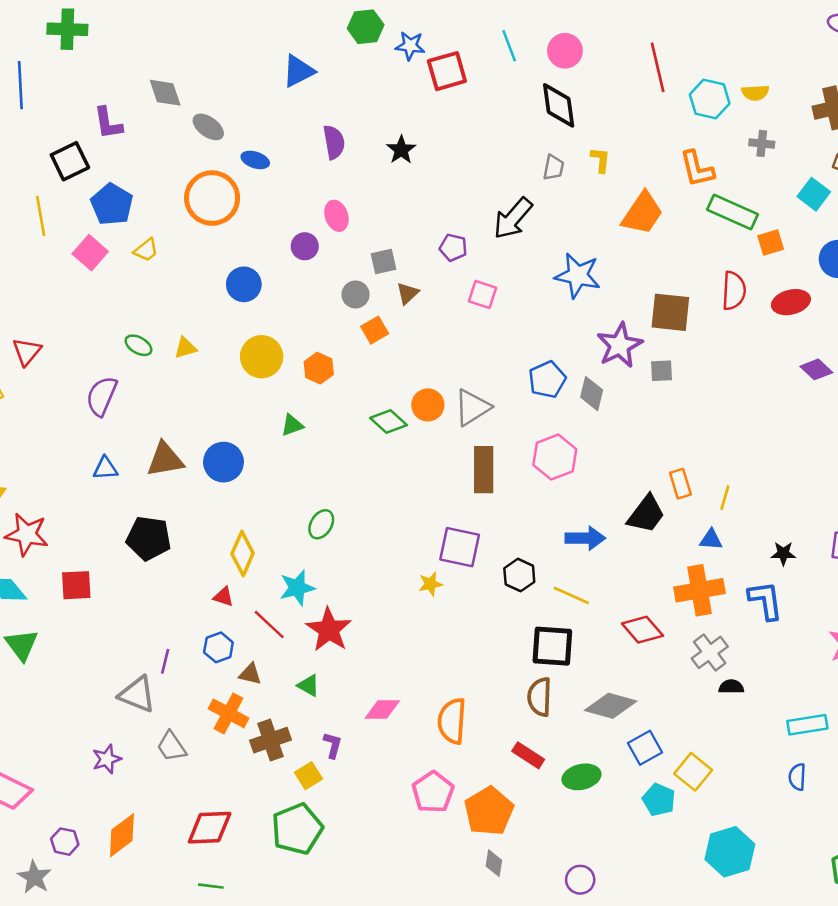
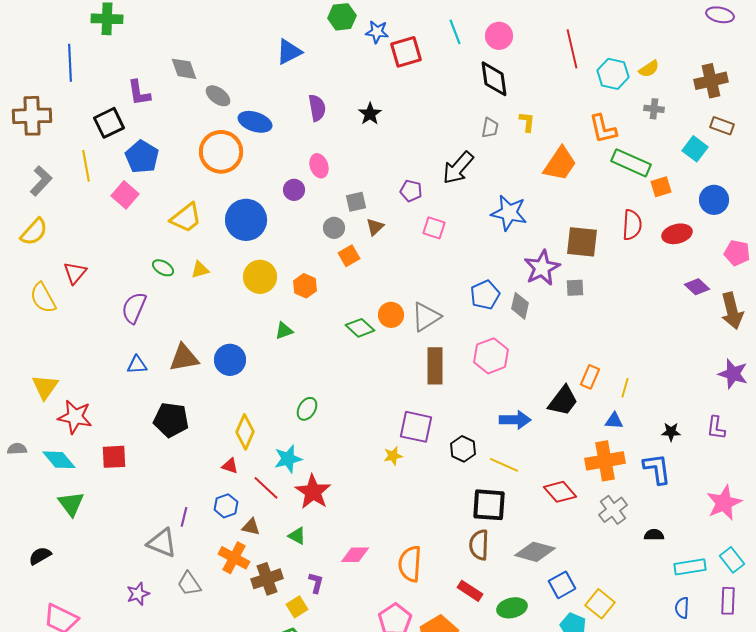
yellow semicircle: (755, 93) -> (649, 69), turned -30
blue ellipse: (255, 160) -> (255, 122), size x1.5
yellow trapezoid: (146, 250) -> (186, 218), moved, size x1.6
blue circle: (244, 284) -> (246, 220), size x1.5
orange rectangle: (680, 484) -> (590, 377), turned 40
black semicircle: (731, 687) -> (654, 535), moved

